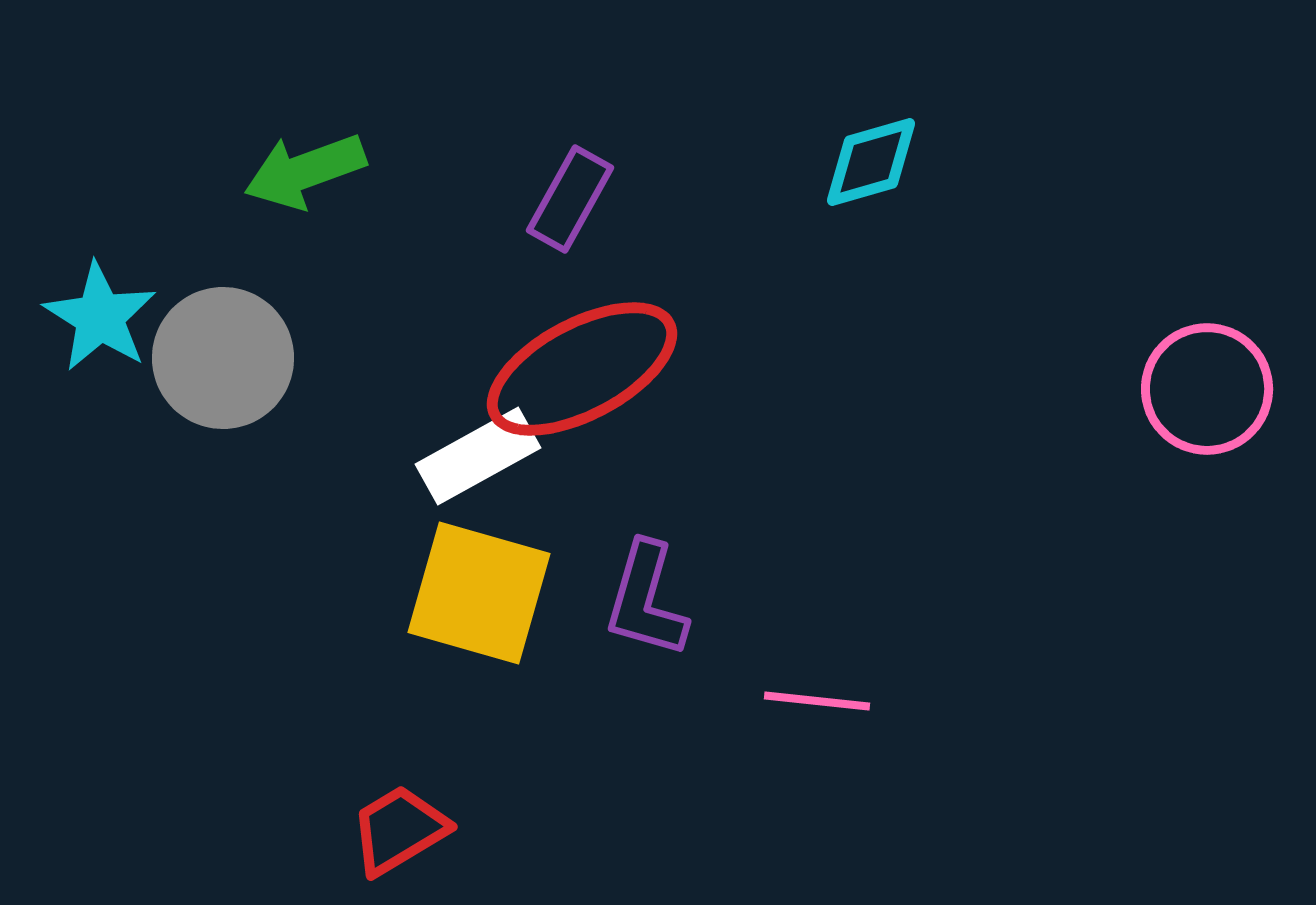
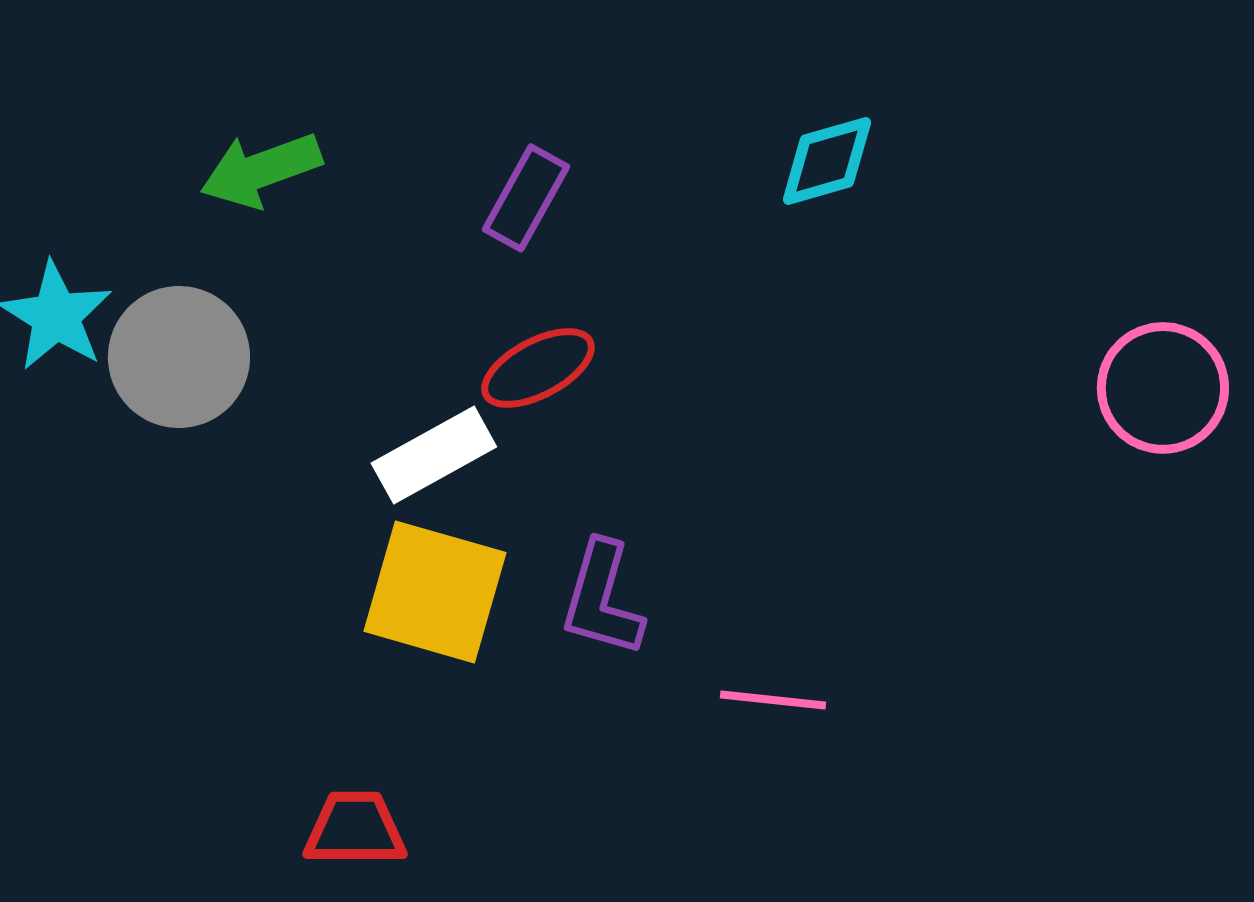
red ellipse: (582, 369) -> (538, 368), size x0.6
red trapezoid: (399, 830) -> (355, 829), turned 31

